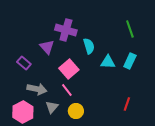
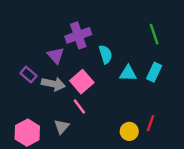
purple cross: (66, 30) -> (78, 35), turned -35
gray arrow: (37, 89) -> (53, 84), moved
yellow circle: (76, 111) -> (129, 131), moved

